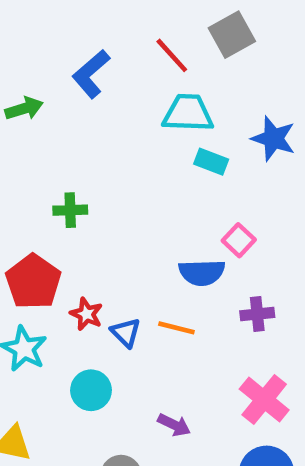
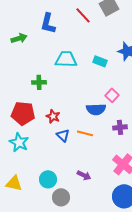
blue L-shape: (91, 74) -> (48, 23), turned -35
cyan trapezoid: (188, 113) -> (66, 59), moved
red pentagon: (33, 282) -> (23, 113), turned -30
red star: (86, 314) -> (53, 116), moved
cyan circle: (91, 390) -> (48, 179), moved

